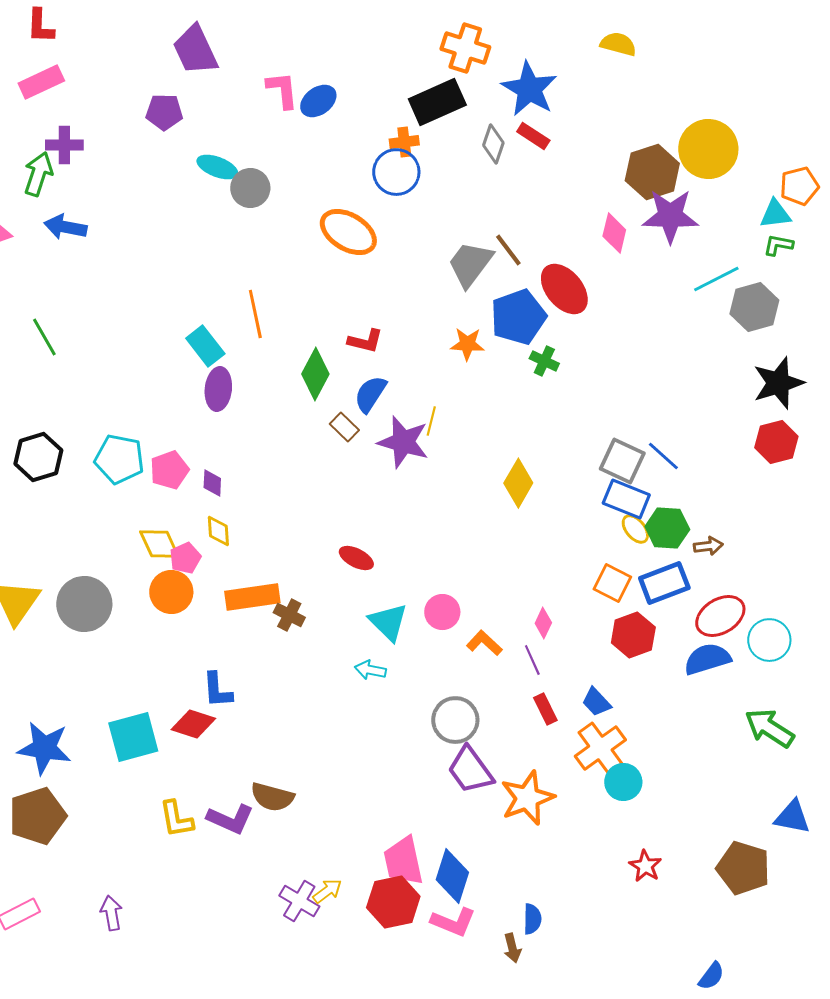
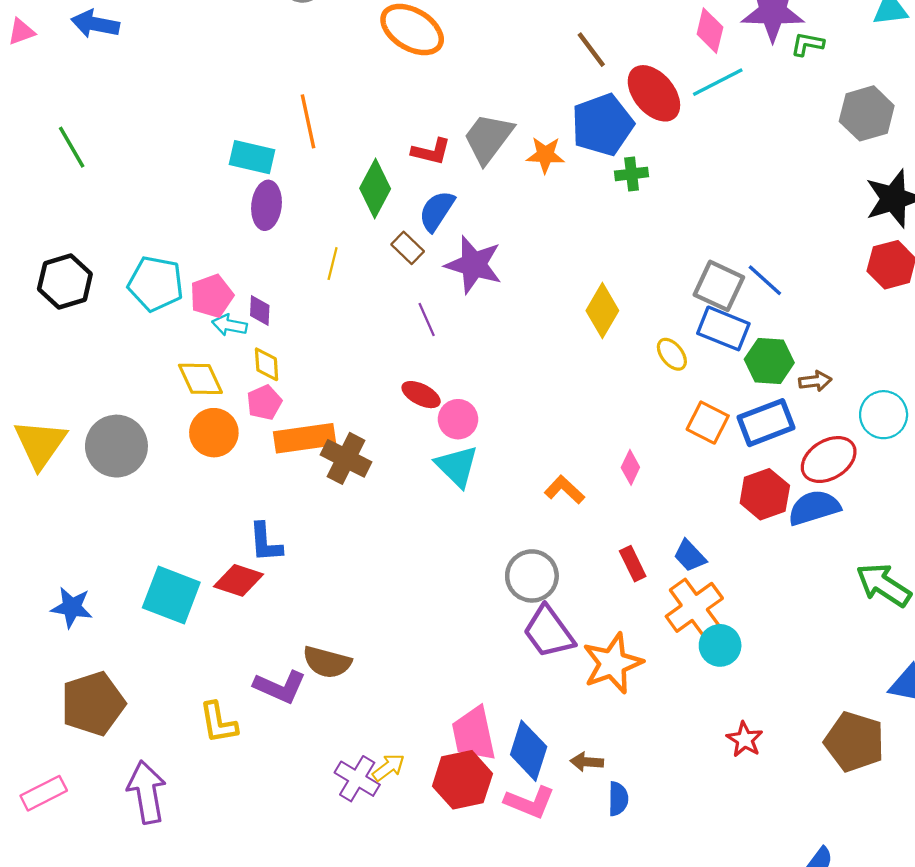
green L-shape: (778, 245) -> (807, 44), moved
gray trapezoid: (470, 264) -> (488, 138), moved
cyan line: (716, 279) -> (718, 82), moved
cyan rectangle: (205, 346) -> (252, 157), turned -39
green cross: (544, 361) -> (632, 174), turned -32
yellow line: (431, 421) -> (333, 264), moved
yellow ellipse: (635, 529) -> (672, 354), moved
pink pentagon: (185, 558) -> (264, 402), moved
pink circle: (442, 612) -> (458, 419), moved
brown cross: (289, 615) -> (346, 458), size x1.4
red hexagon: (633, 635) -> (765, 494), moved
cyan circle: (769, 640) -> (884, 415), moved
purple line: (532, 660) -> (427, 320), moved
cyan arrow: (370, 670) -> (230, 325), moved
cyan square: (133, 737) -> (171, 595), turned 36
blue star: (44, 748) -> (72, 607), size x0.7
brown pentagon: (37, 816) -> (93, 704), moved
yellow L-shape: (176, 819) -> (218, 723), moved
purple arrow: (111, 913) -> (147, 792), size x1.6
brown arrow: (512, 948) -> (587, 762), moved, turned 108

